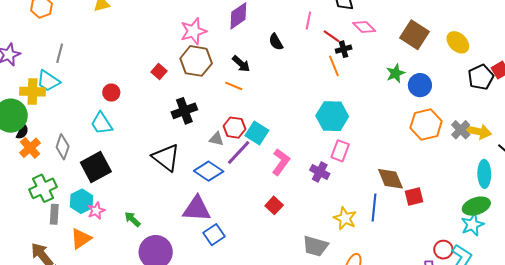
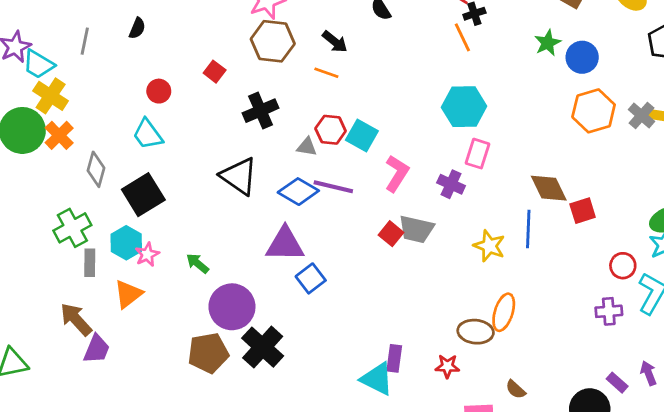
red square: (159, 71) -> (215, 72), moved
cyan trapezoid: (48, 81) -> (38, 64), moved
yellow cross: (33, 92) -> (51, 96), turned 35
black semicircle: (22, 132) -> (137, 28), moved
orange cross: (30, 148) -> (59, 135), moved
purple line: (239, 152) -> (333, 187), moved, turned 64
gray trapezoid: (315, 246) -> (416, 229), moved
red circle: (443, 250) -> (623, 266), moved

